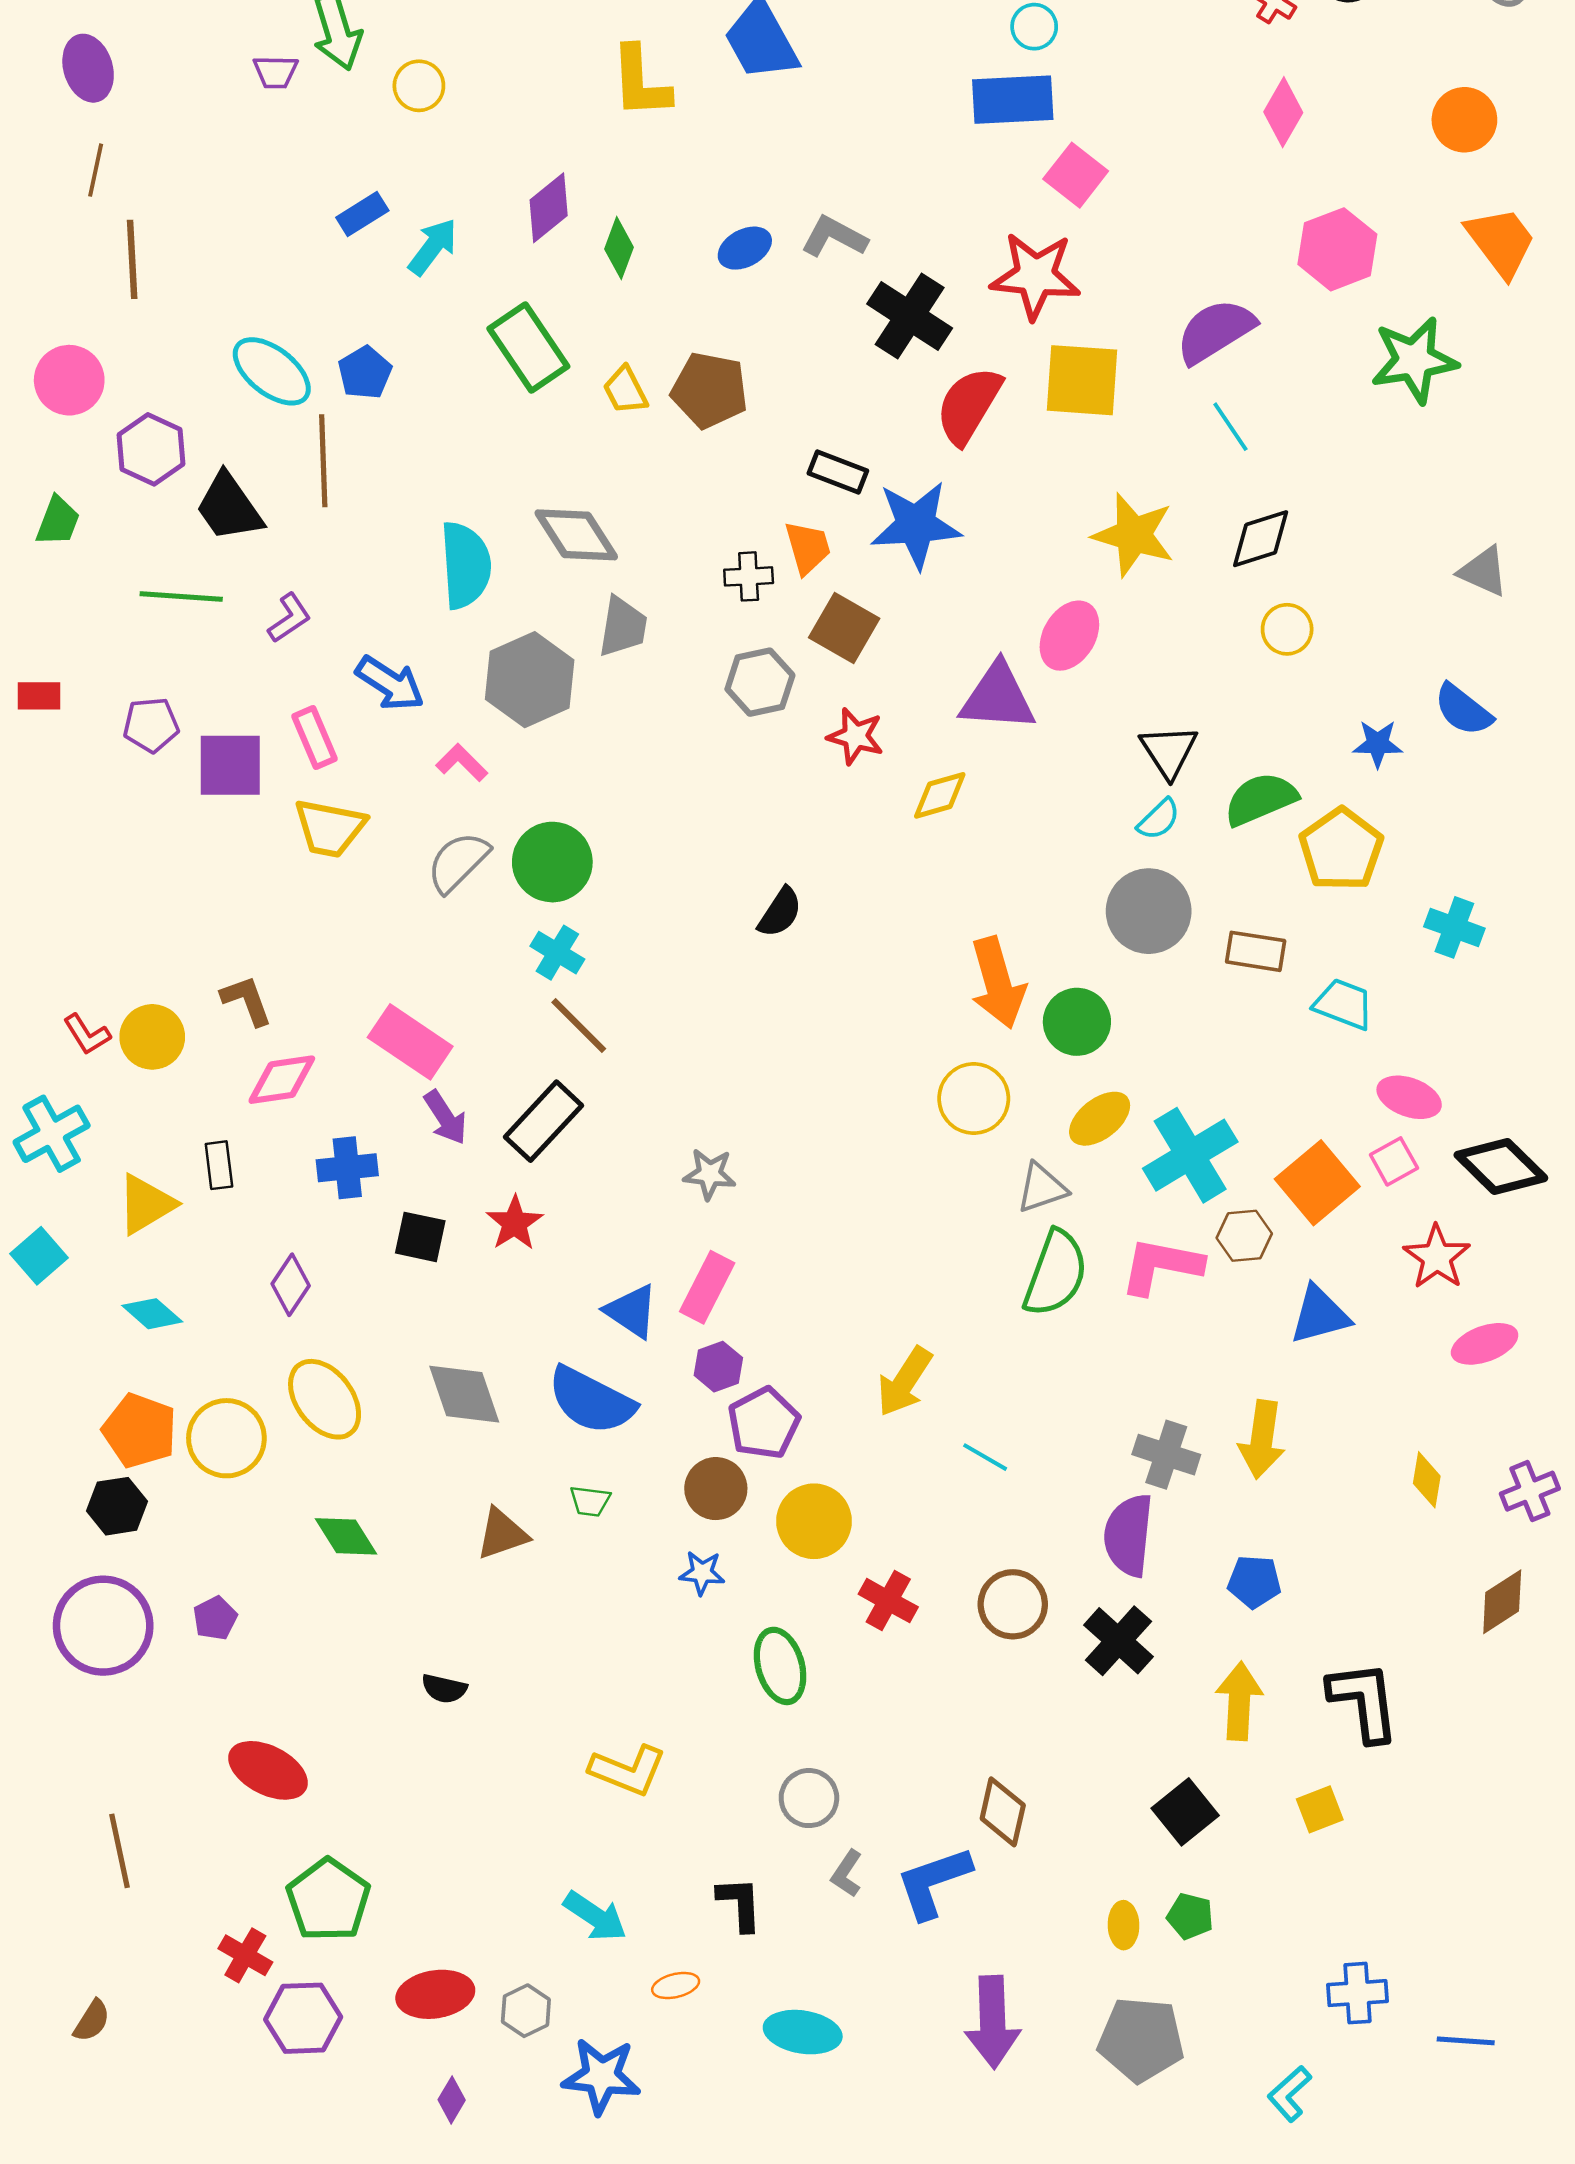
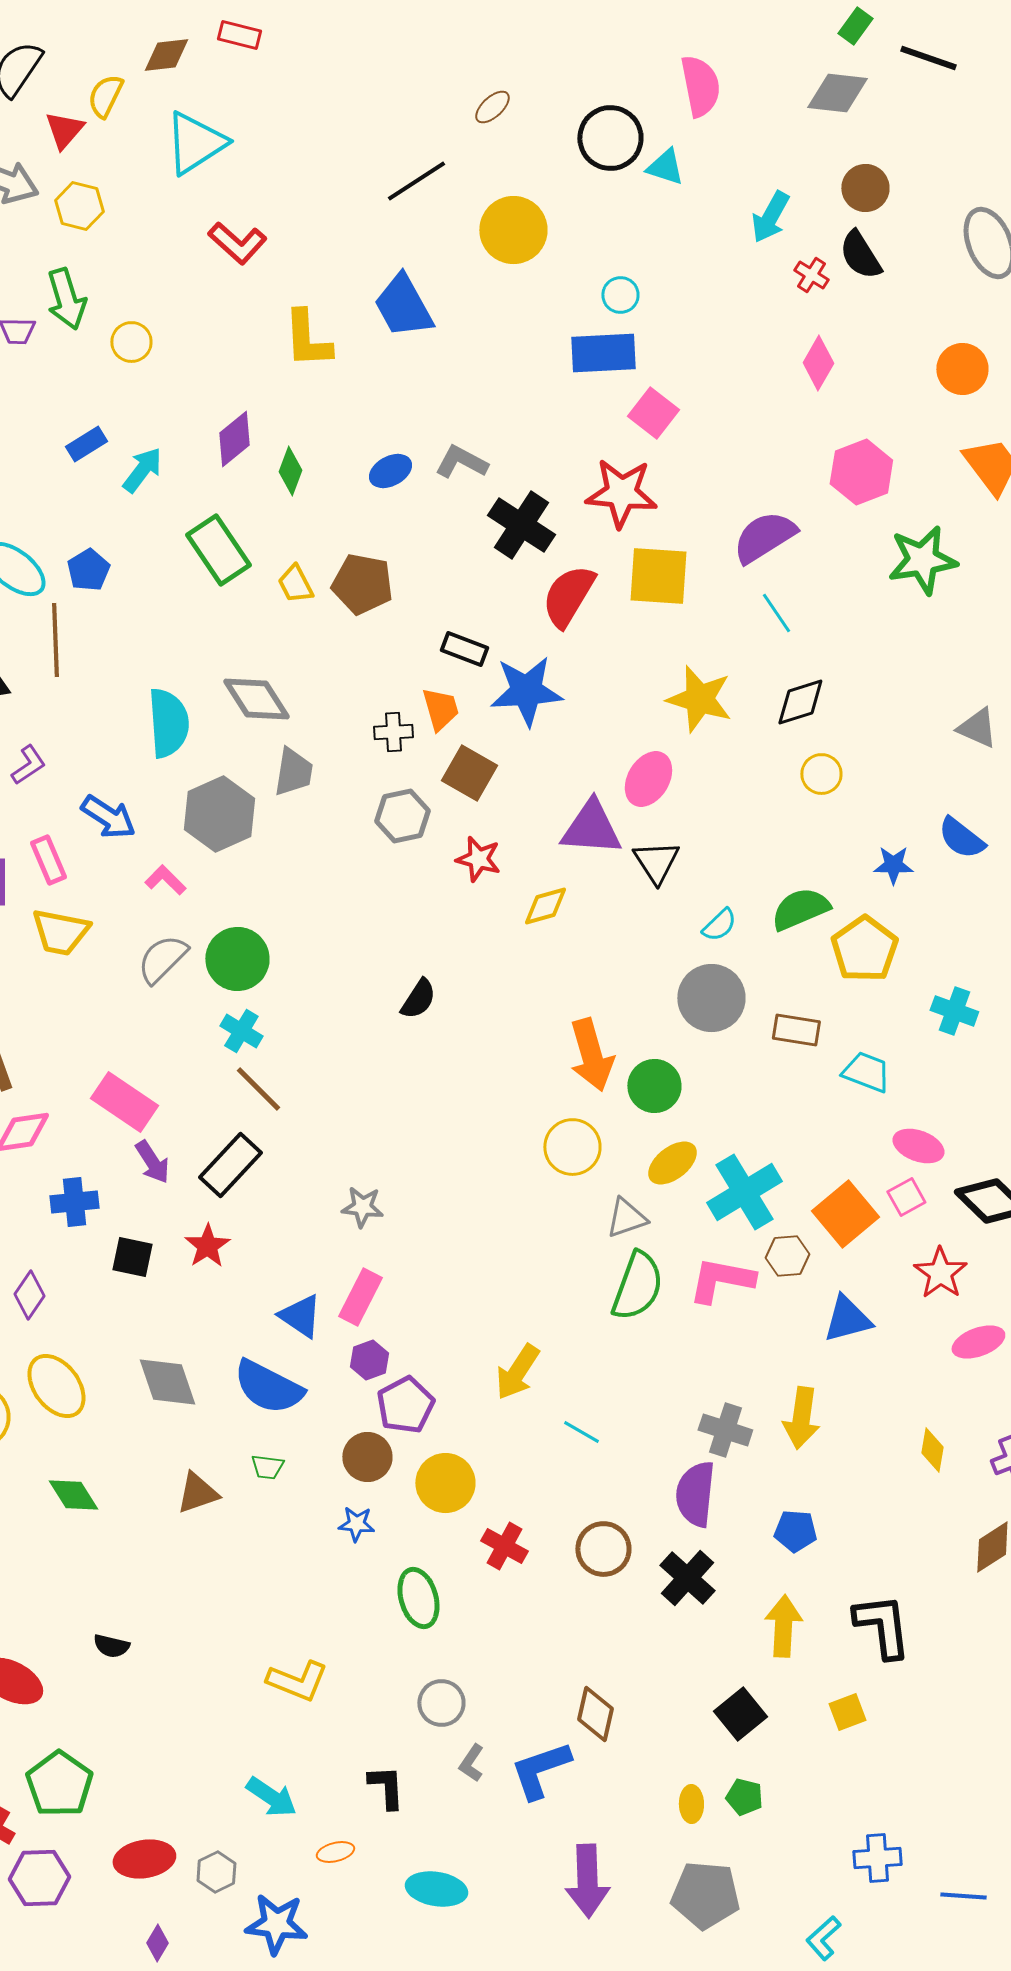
black triangle: (1169, 751) -> (656, 862), moved
black semicircle: (444, 1689) -> (111, 1646), moved

